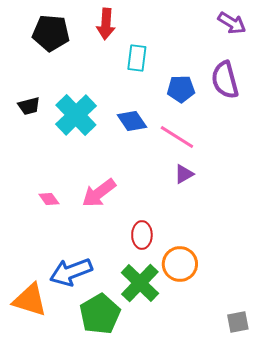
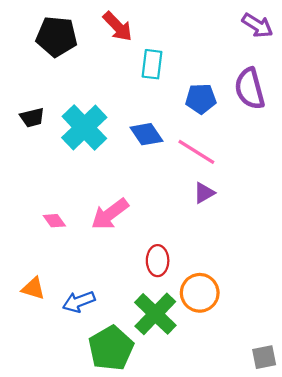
red arrow: (106, 24) -> (118, 27), turned -48
blue arrow: (71, 272) -> (79, 302), size x0.7
orange triangle: (30, 300) -> (33, 288), moved, size x0.6

